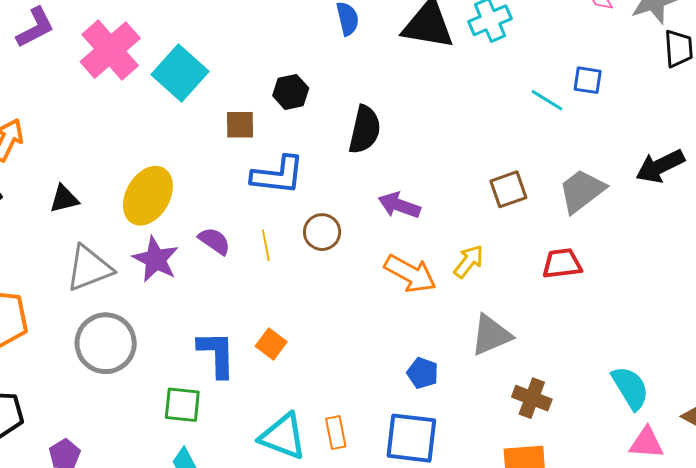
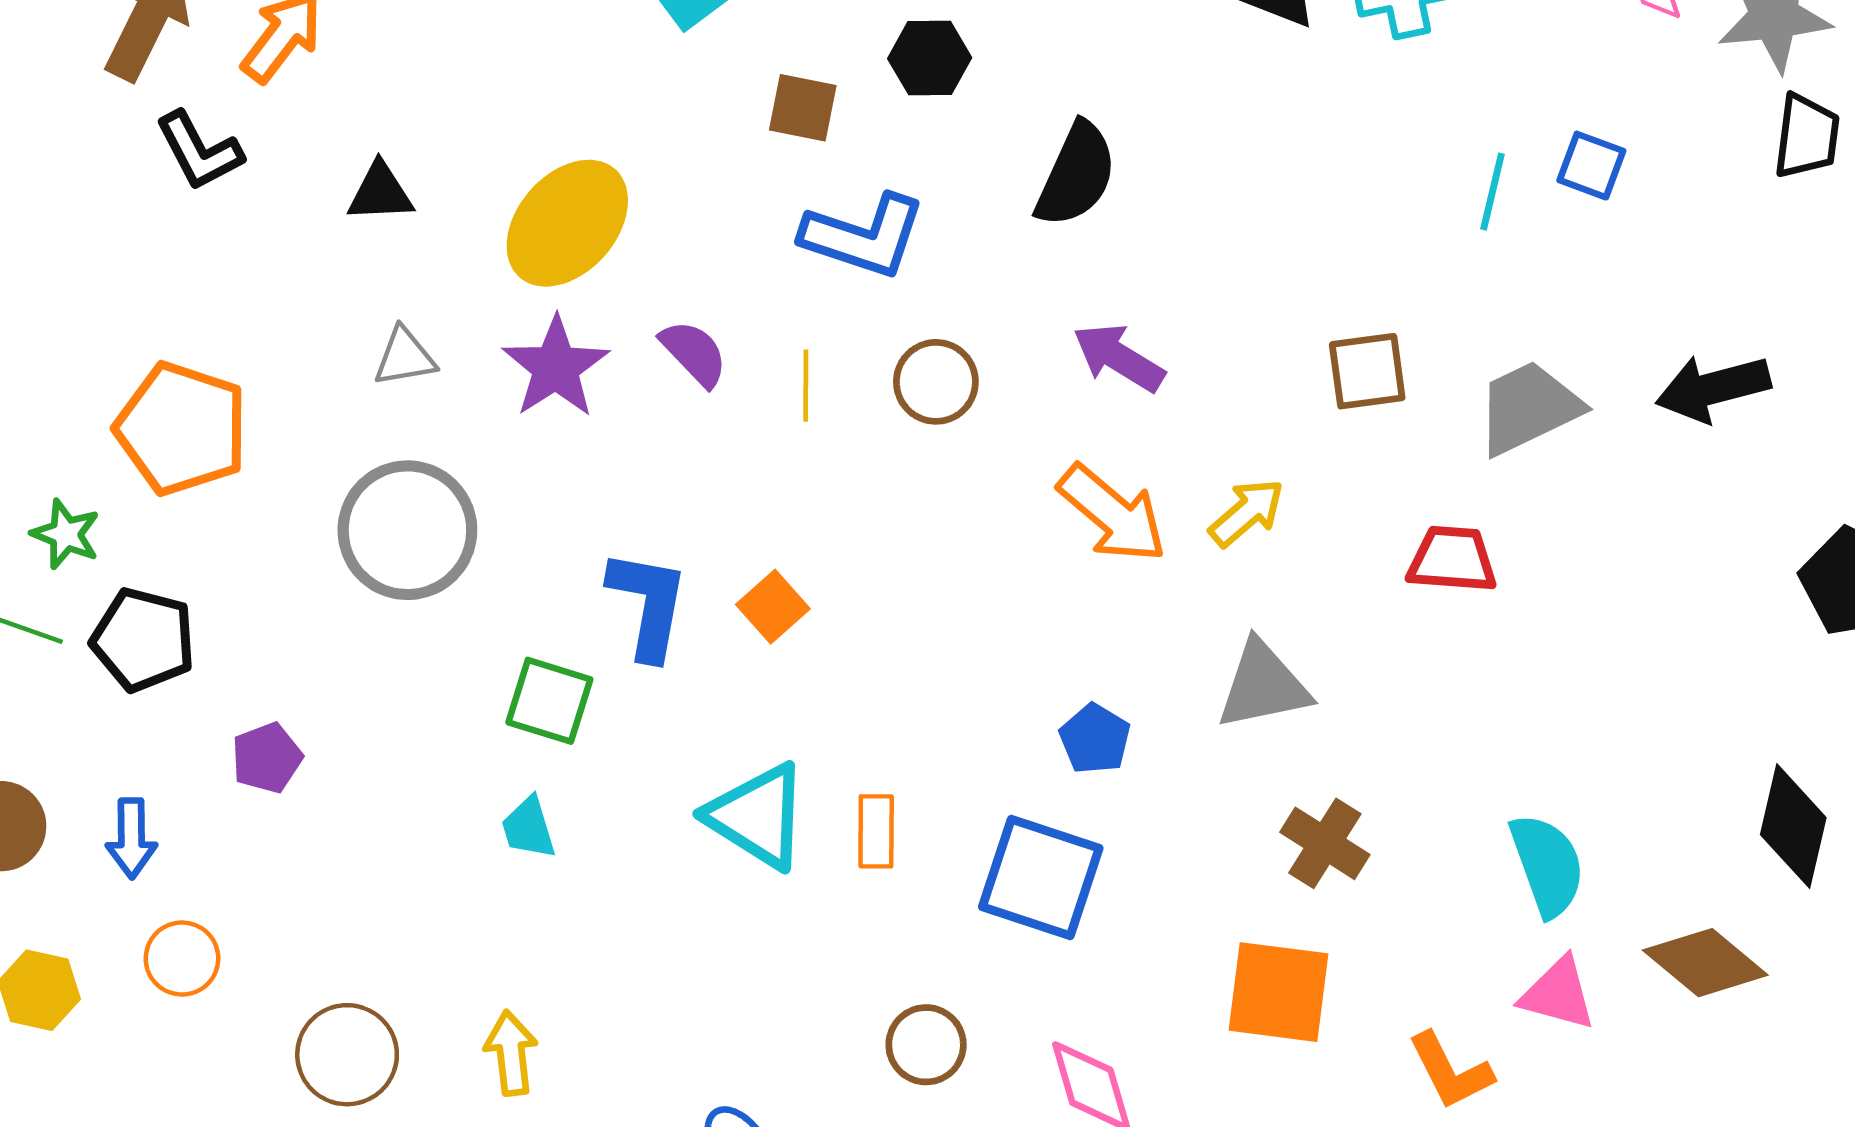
cyan line: (547, 100) -> (1493, 192), turned 60
gray triangle: (89, 268) -> (405, 357), size x0.6

